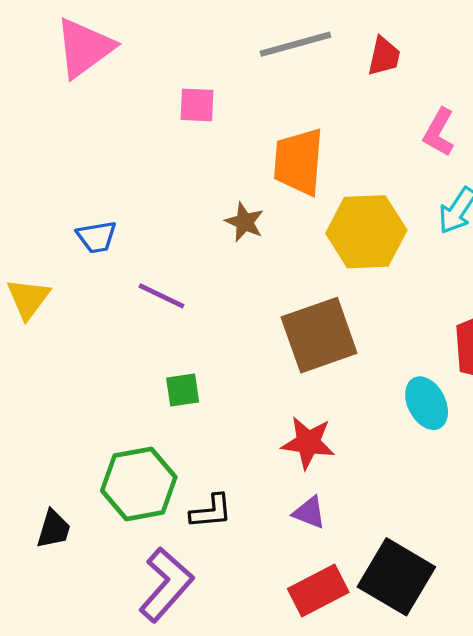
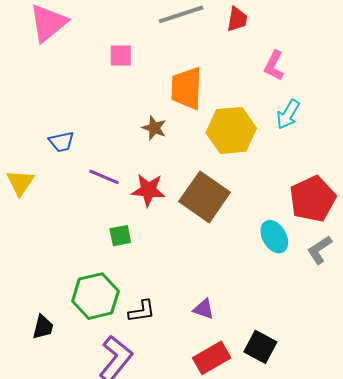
brown square: (319, 335) -> (205, 197), turned -33
red star: (308, 443) -> (148, 190), moved
black square: (396, 577) -> (260, 347), size x0.7

